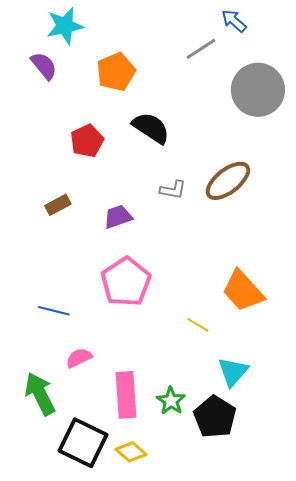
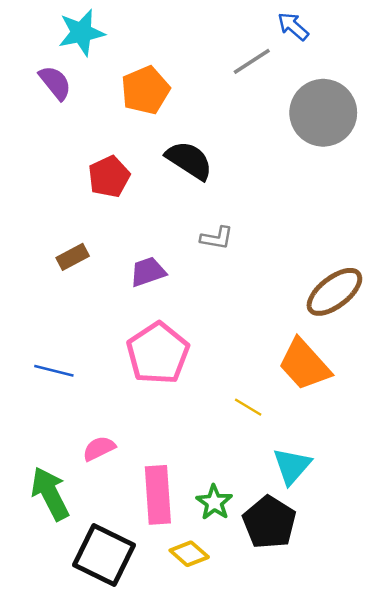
brown ellipse: (228, 181) -> (334, 292), moved
blue line: (54, 311) -> (54, 371), moved
yellow diamond: (131, 452) -> (189, 554), moved

